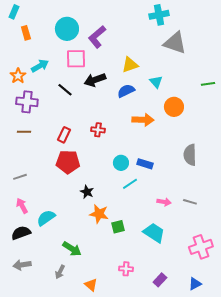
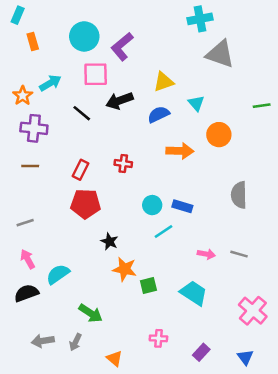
pink cross: (201, 247) -> (253, 311), turned -30
gray arrow: (22, 265) -> (43, 341), moved
blue triangle: (195, 284) -> (245, 357), turned -40

